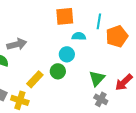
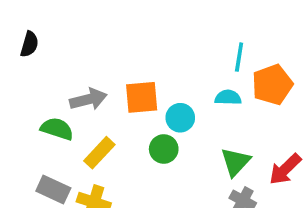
orange square: (65, 16) -> (142, 97), moved
cyan semicircle: (79, 36) -> (228, 97), moved
yellow rectangle: (35, 79) -> (99, 153), moved

